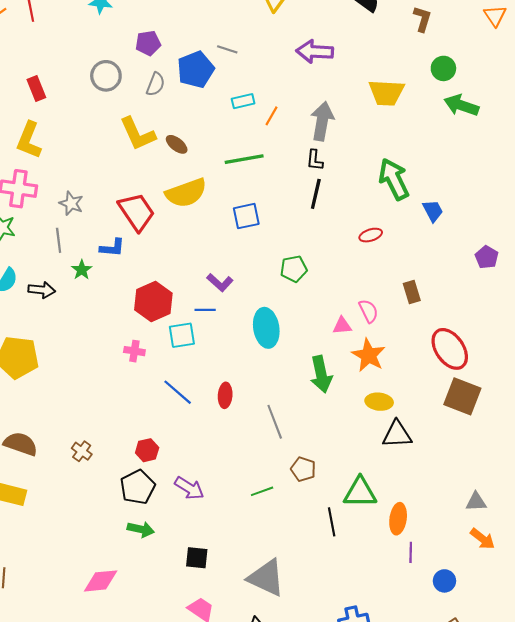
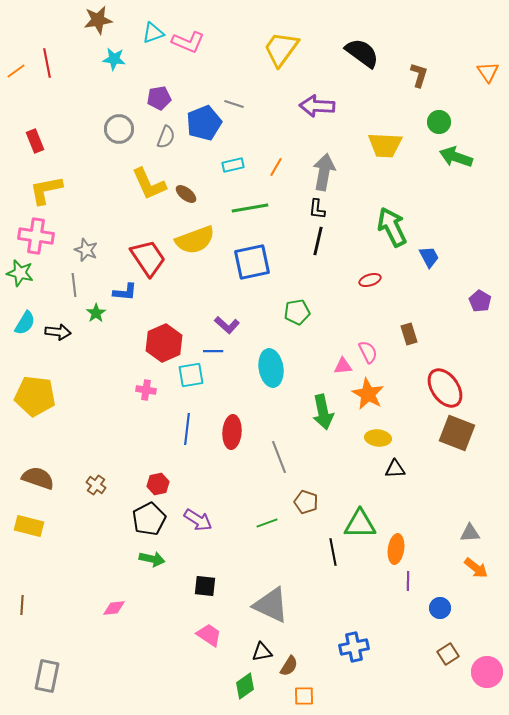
red rectangle: (36, 88) -> (35, 141), moved
cyan rectangle: (243, 101) -> (233, 165), moved
yellow L-shape: (29, 140) -> (46, 190), turned 57
blue square: (246, 216) -> (252, 262), size x1.4
blue line: (178, 392) -> (187, 429), turned 56
red ellipse: (225, 395) -> (232, 432), size x1.4
black triangle: (397, 434) -> (395, 469), size x0.7
pink diamond: (101, 581) -> (114, 608), size x0.7

